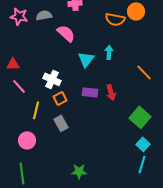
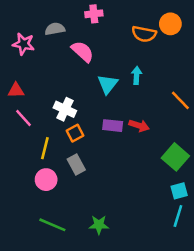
pink star: (19, 16) -> (23, 44), moved
red arrow: (111, 92) -> (139, 126), turned -56
pink circle: (27, 140) -> (46, 180), moved
cyan square: (143, 144) -> (179, 191), turned 32
green line: (22, 173) -> (52, 225), moved, turned -60

